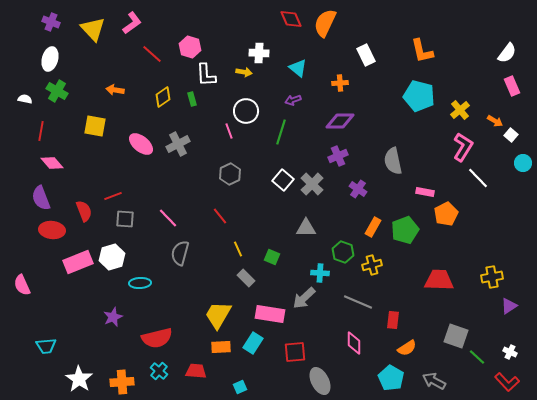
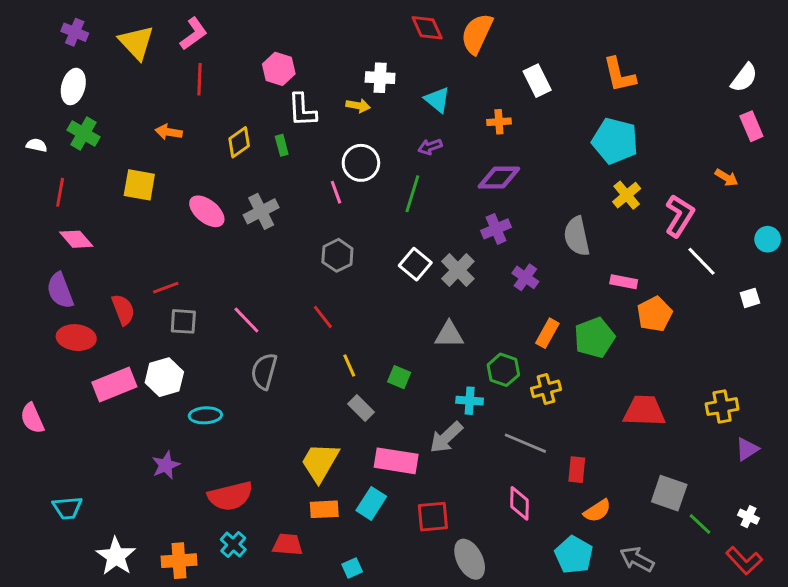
red line: (152, 54) -> (200, 79), moved, turned 50
yellow cross: (460, 110) -> (627, 195), moved
white square: (511, 135) -> (750, 298), moved, turned 32

